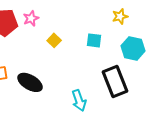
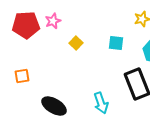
black ellipse: (30, 82) -> (54, 106), moved

